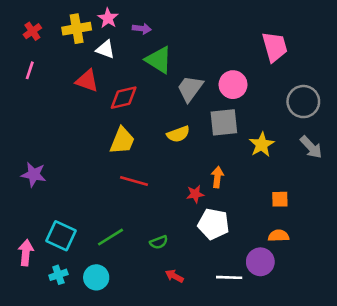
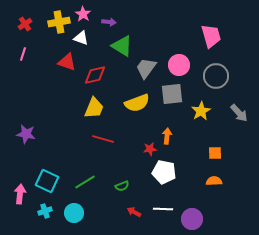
gray circle: (303, 102) -> (216, 76), moved
yellow semicircle: (178, 134) -> (137, 103), size x1.4
purple circle: (260, 262) -> (192, 219), moved
white line: (229, 277) -> (163, 209), moved

